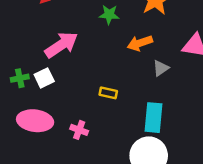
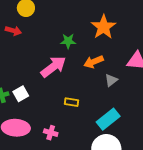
pink arrow: (61, 45) -> (53, 67), moved
cyan rectangle: (153, 118) -> (108, 119), turned 50

